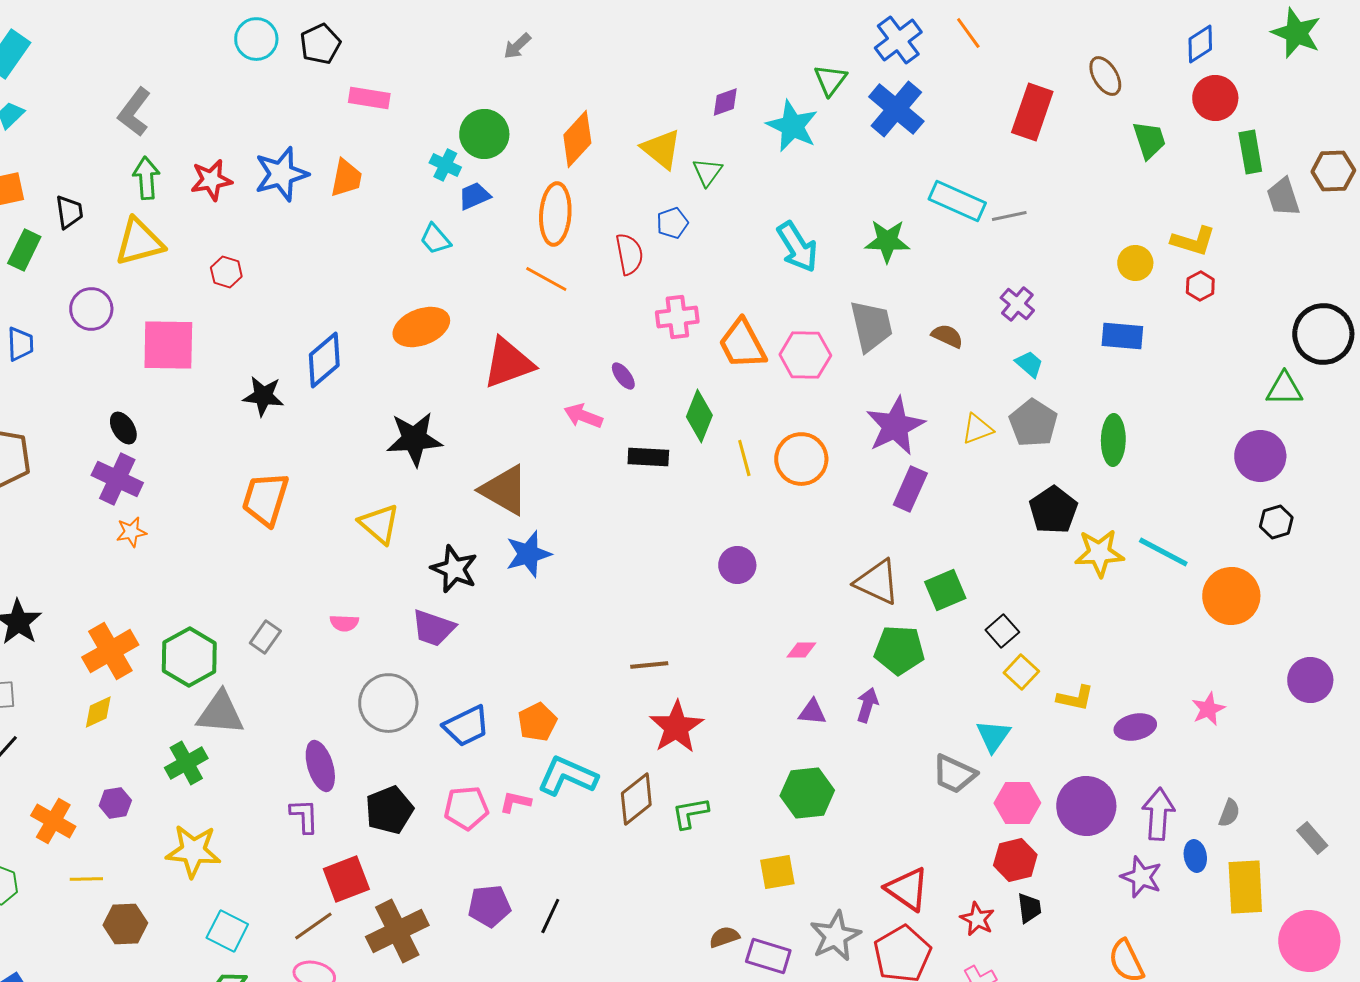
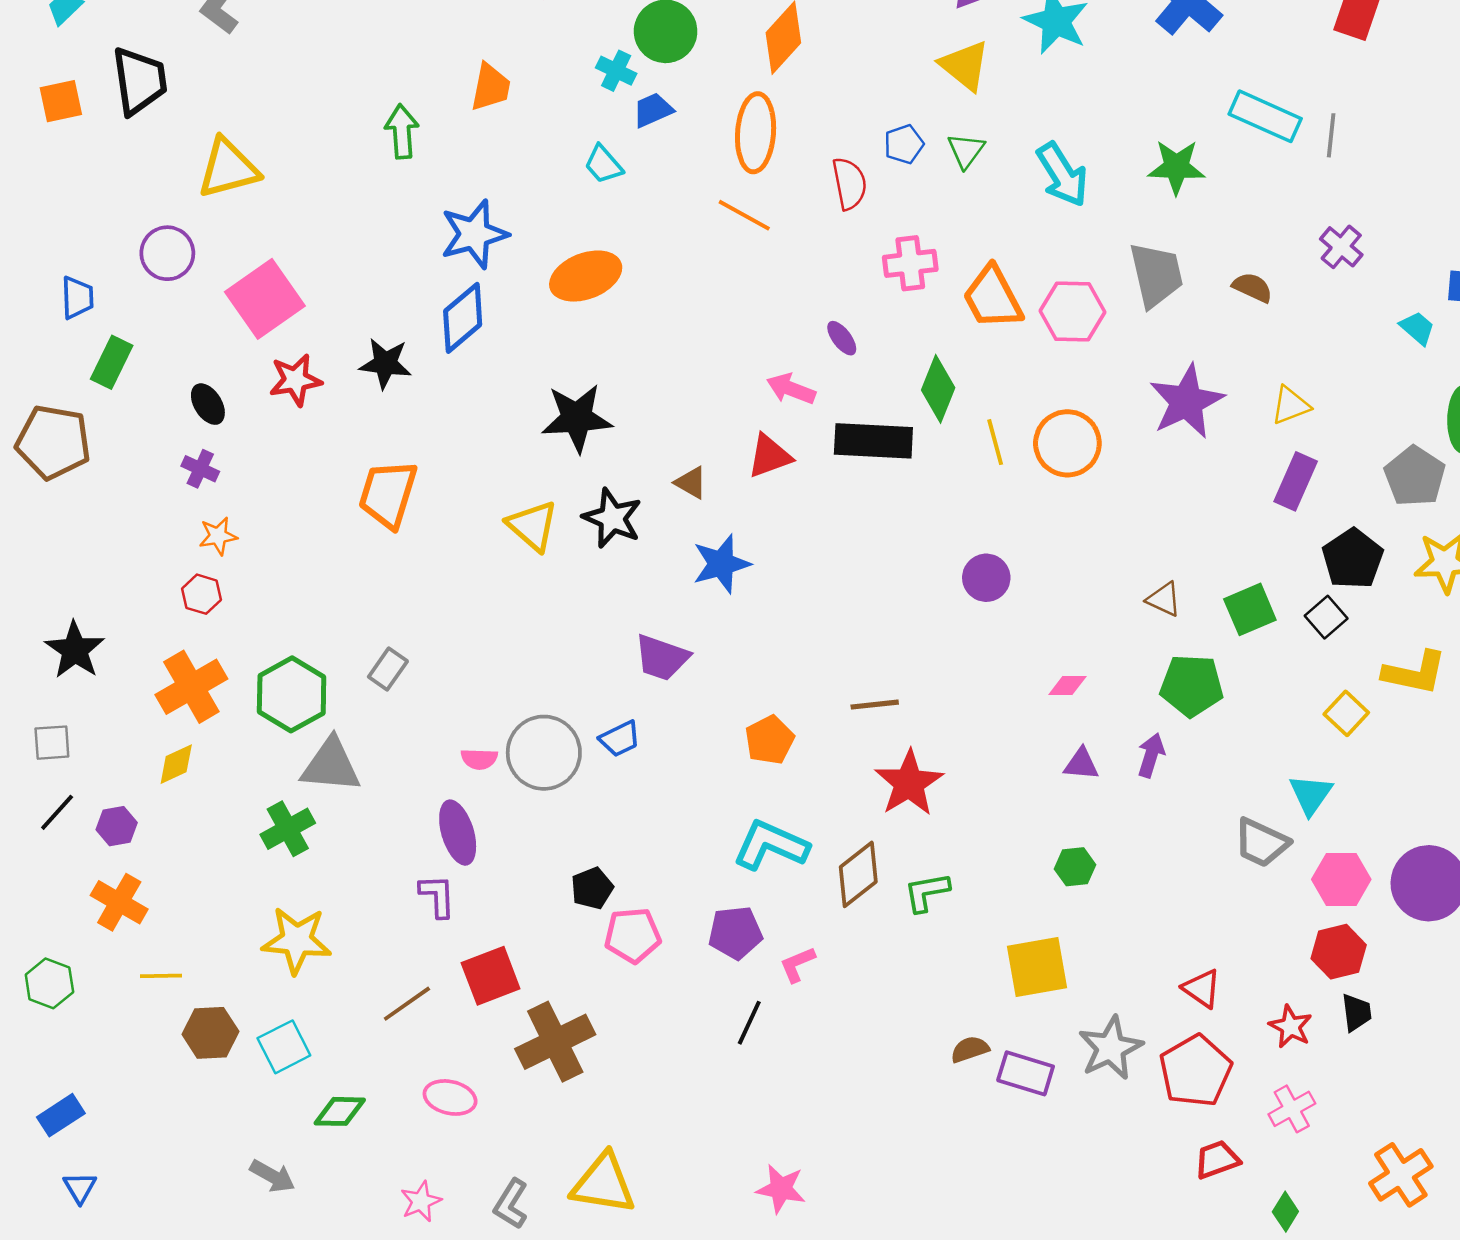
yellow triangle: (661, 149) -> (965, 66), moved
green triangle: (707, 172) -> (966, 151), moved
blue star: (281, 174) -> (474, 234), moved
green arrow: (146, 178) -> (402, 132), moved
red star: (211, 180) -> (295, 380), moved
black trapezoid: (69, 212) -> (139, 81), moved, size x1.6
gray line: (1009, 216) -> (1331, 135), turned -72
green rectangle: (24, 250) -> (112, 362), moved
red hexagon: (226, 272) -> (202, 594), moved
pink square: (168, 345) -> (265, 299), turned -36
red triangle: (508, 363) -> (769, 456), moved, size x0.7
cyan trapezoid: (1029, 364) -> (1417, 328), moved
gray pentagon: (1033, 423) -> (1415, 476), moved
black rectangle: (648, 457) -> (873, 441), size x1.5
purple cross: (117, 479) -> (200, 469), size x0.6
purple rectangle: (910, 489) -> (1296, 481), moved
brown triangle: (504, 490) -> (691, 483), size x0.5
black pentagon: (1053, 510) -> (1353, 559), moved
black star: (454, 569) -> (612, 518), moved
brown triangle: (877, 582) -> (1164, 599), size x0.6
pink semicircle: (344, 623) -> (479, 759), moved
purple trapezoid: (433, 628) -> (662, 658), moved
black square: (1002, 631) -> (1326, 617), moved
yellow L-shape: (1075, 698) -> (1415, 673), moved, size x1.4
orange pentagon: (537, 722) -> (769, 740), moved
blue trapezoid: (466, 726) -> (620, 739), moved, size x0.7
green hexagon: (807, 793) -> (1075, 867), size x0.6
pink L-shape: (515, 802) -> (797, 964), moved, turned -36
purple hexagon: (115, 803) -> (117, 826), moved
pink pentagon: (466, 808) -> (633, 935), moved
black pentagon: (389, 810) -> (592, 888), moved, size x0.7
yellow square: (777, 872) -> (1037, 967), size x1.4
red triangle: (907, 889) -> (1202, 988), size x0.7
purple pentagon: (489, 906) -> (735, 933), moved
brown line: (313, 926) -> (407, 1004), moved
cyan square: (227, 931) -> (284, 1047), moved, turned 36

